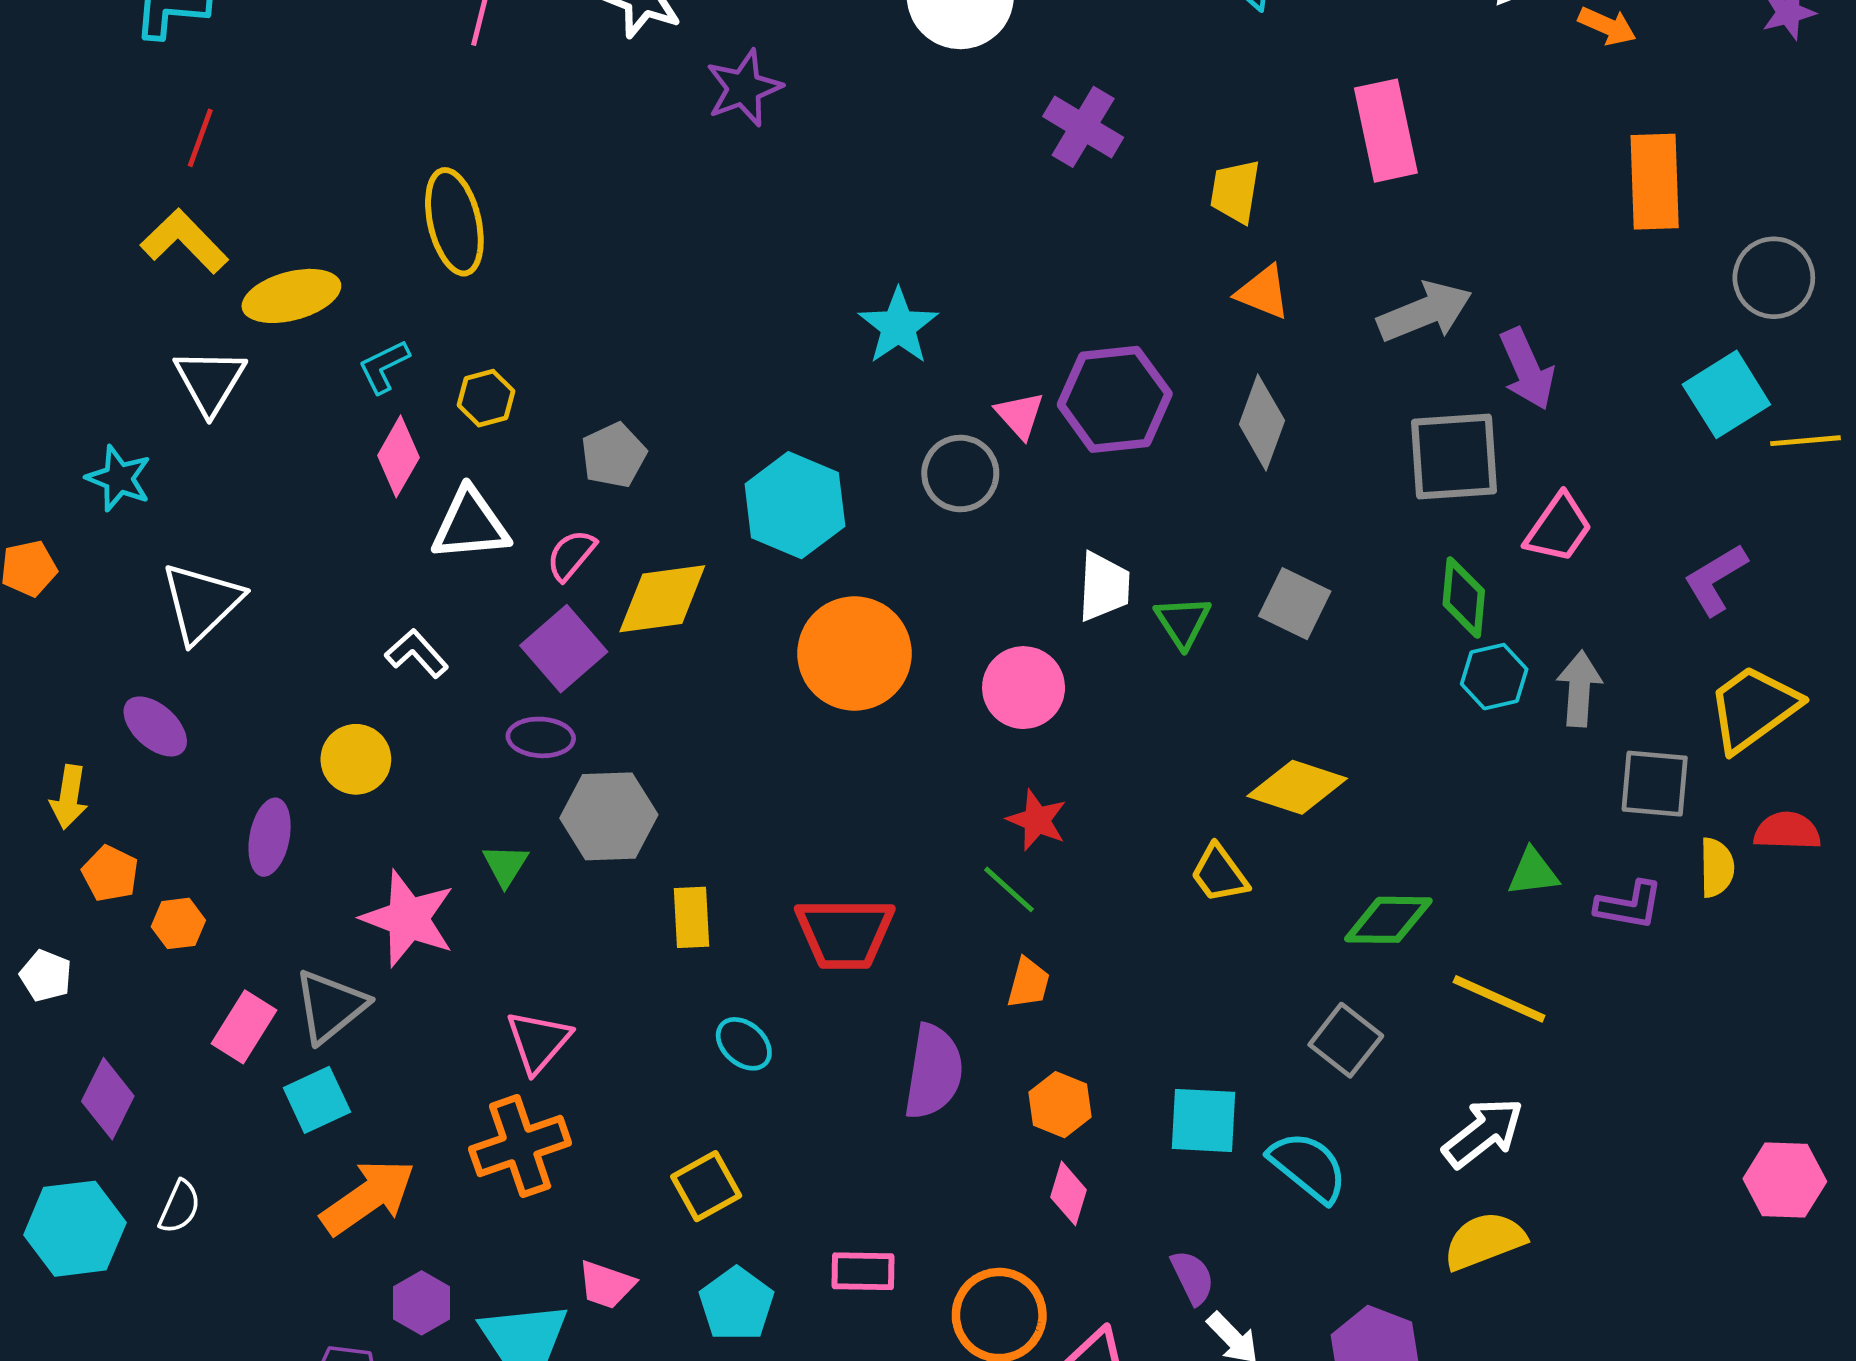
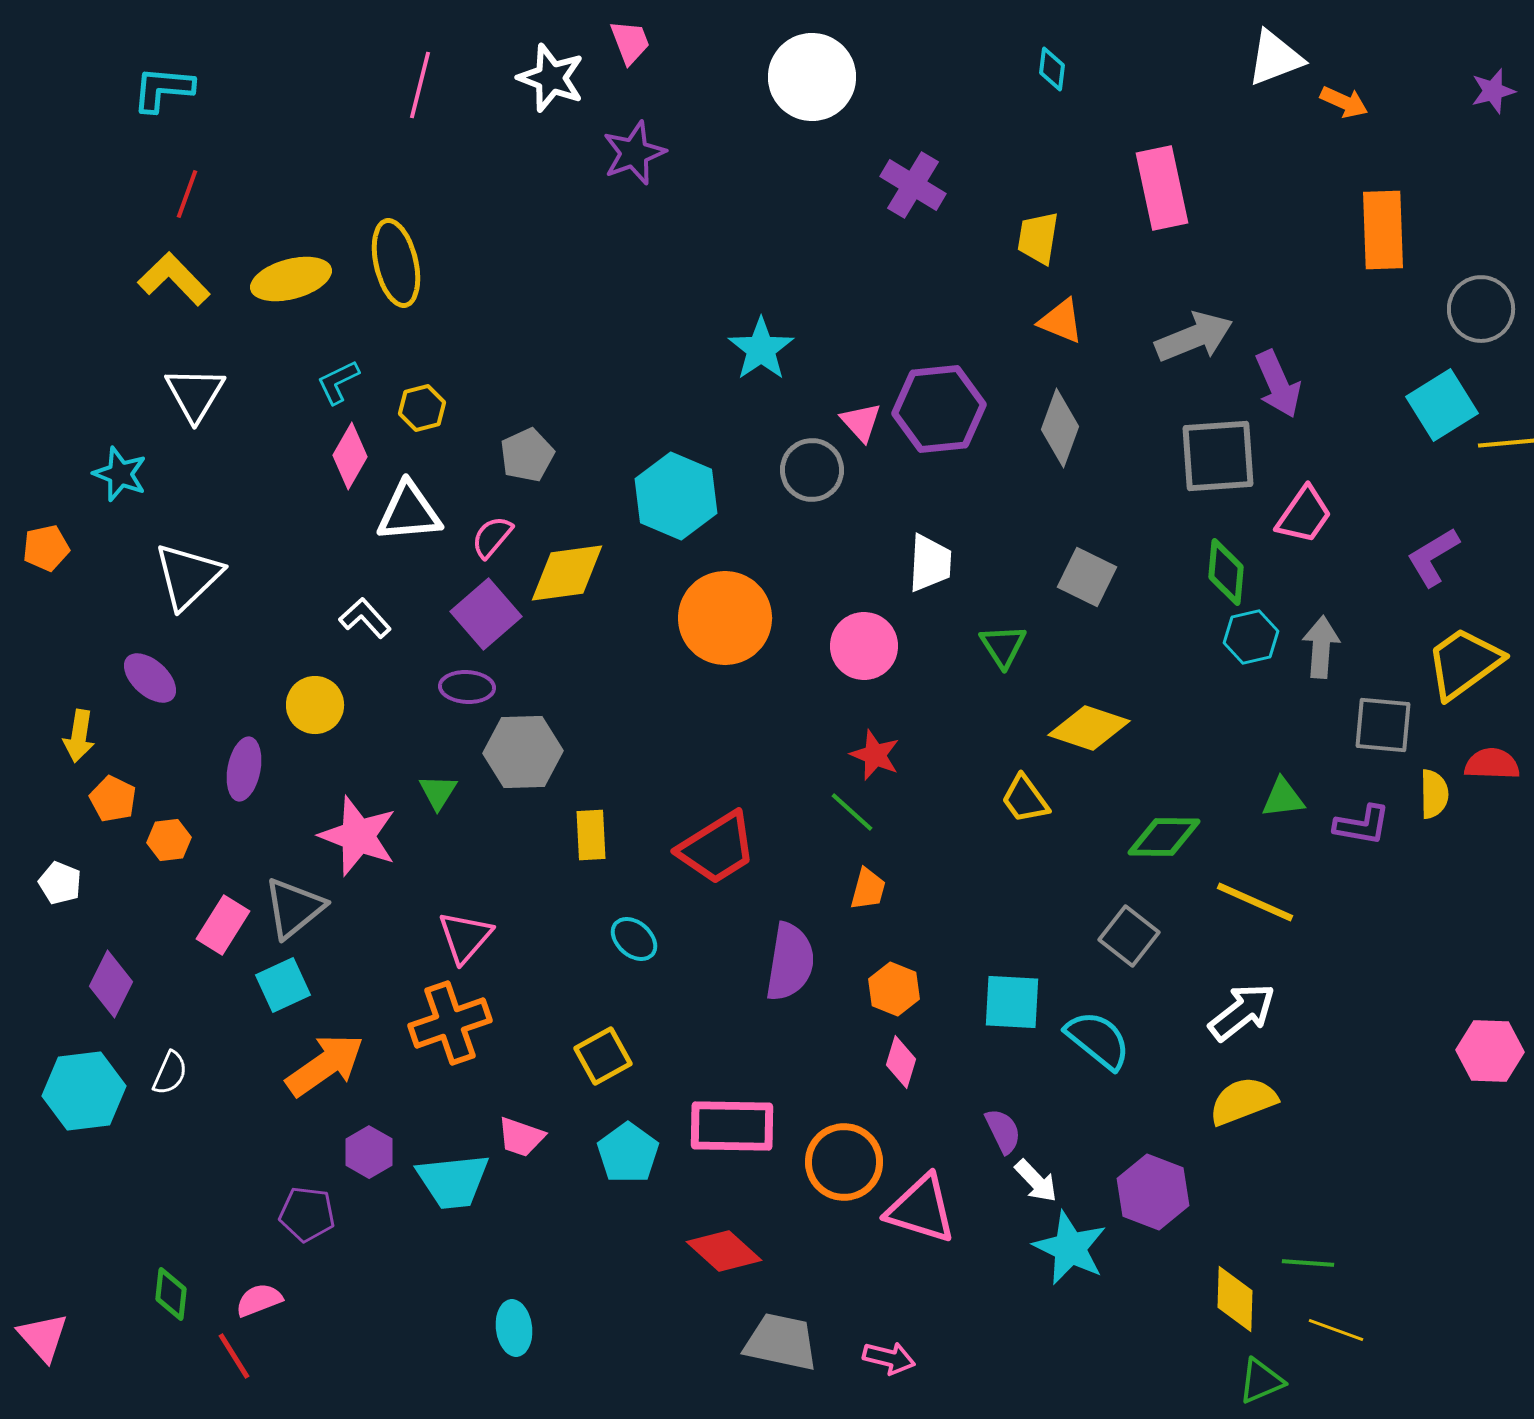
yellow ellipse: (291, 296) -> (291, 279), moved
green triangle: (1183, 622) -> (1003, 646), moved
red trapezoid: (845, 933) -> (717, 848), turned -32
pink rectangle: (863, 1271) -> (732, 1126), size x1.6

